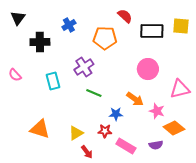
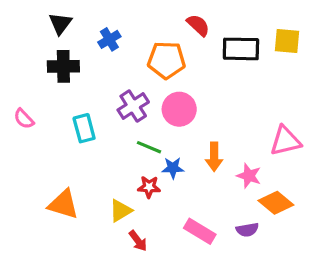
black triangle: (18, 18) -> (60, 24), moved
pink circle: (148, 69) -> (179, 109), moved
orange arrow: (135, 99) -> (214, 157), turned 54
blue star: (116, 114) -> (173, 168), moved
red star: (105, 131) -> (149, 187), moved

